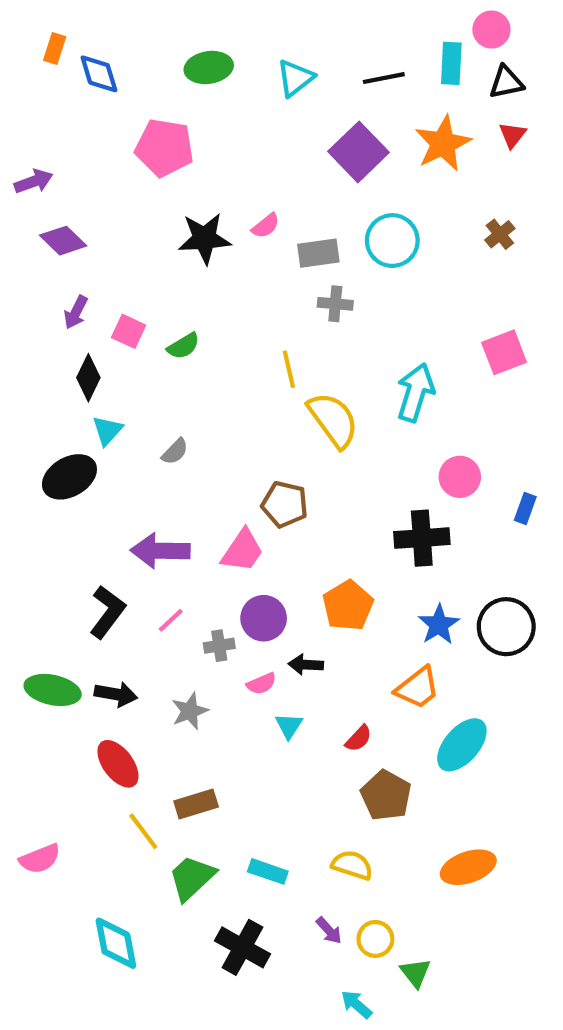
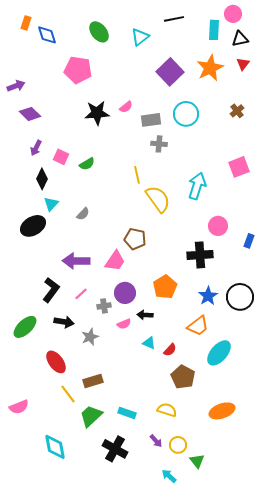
green ellipse: (209, 68) -> (99, 32), turned 60
black line: (384, 78) -> (174, 19), moved
green ellipse: (53, 690) -> (25, 327), turned -55
black arrow: (116, 694) -> (64, 322), moved
cyan triangle: (289, 726) -> (149, 343), moved, turned -40

